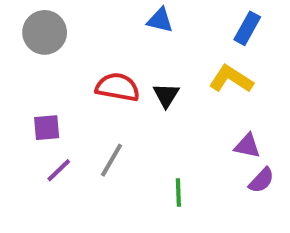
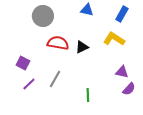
blue triangle: (160, 20) -> (87, 10), moved
gray circle: (45, 32) -> (43, 16), moved
black triangle: (166, 95) -> (82, 47), turned 32
purple square: (47, 128) -> (23, 63), turned 32

